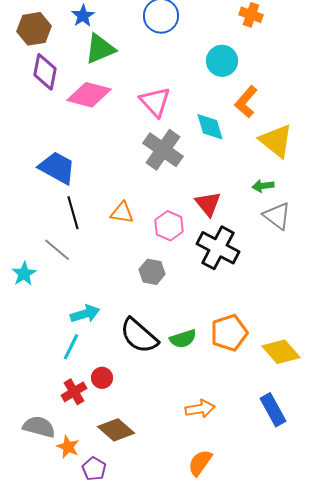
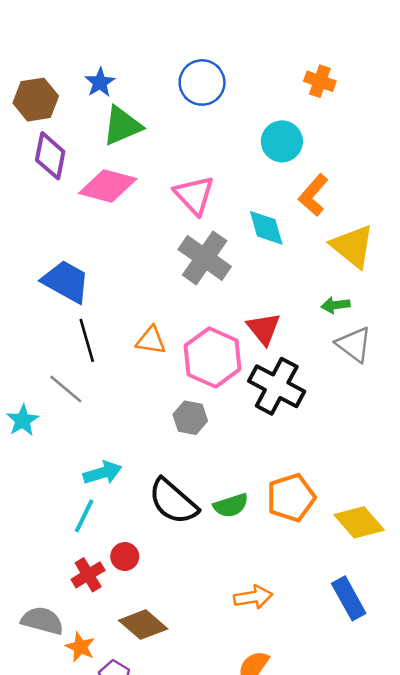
pink hexagon: (169, 226) -> (213, 357), size x1.5

